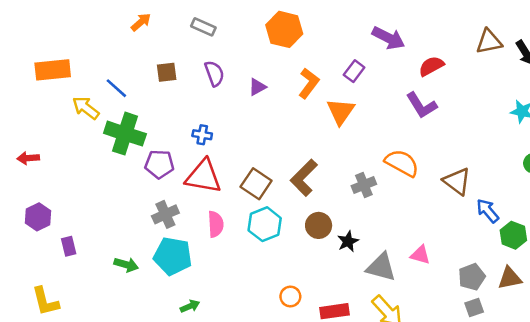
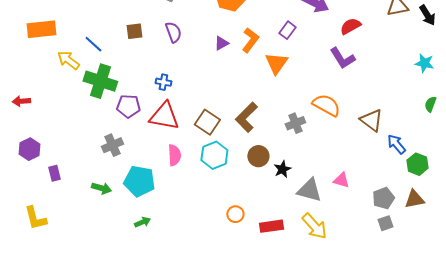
purple triangle: (257, 87) -> (221, 43), moved
gray cross: (165, 214) -> (112, 145), moved
green arrow: (190, 306) -> (142, 222), moved

